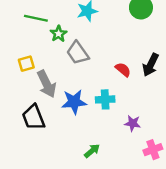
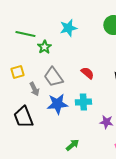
gray trapezoid: (78, 53) -> (53, 77), moved
red semicircle: (123, 70) -> (87, 73), moved
gray arrow: (47, 84) -> (34, 89), size x0.6

